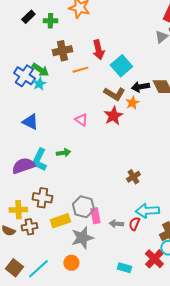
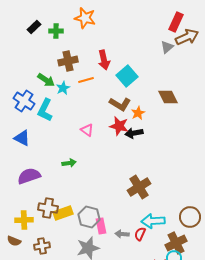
blue cross: (24, 76) -> (24, 101), moved
cyan star: (39, 84) -> (63, 88), moved
black arrow: (140, 87) -> (134, 133), moved
red star: (113, 116) -> (119, 126), turned -30
blue triangle: (30, 122) -> (22, 138), moved
cyan L-shape: (39, 160) -> (45, 110), moved
brown cross: (133, 177) -> (139, 187), size x1.6
yellow rectangle: (60, 221) -> (63, 213), moved
brown cross: (29, 227) -> (42, 246), moved

